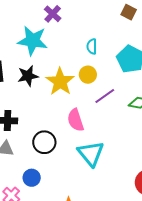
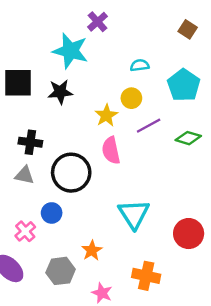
cyan semicircle: (92, 46) -> (140, 65), turned 77
yellow star: (60, 82) -> (106, 115), moved, size x0.7
black circle: (44, 142) -> (71, 173), size x1.4
cyan triangle: (91, 154) -> (134, 214), moved

